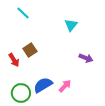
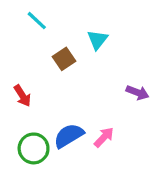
cyan triangle: (71, 25) -> (98, 40), moved
brown square: (30, 50) -> (64, 59), moved

